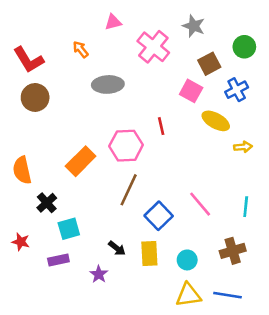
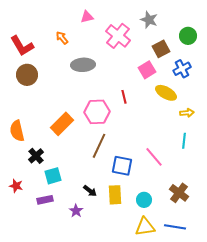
pink square: (191, 91) -> (147, 70), turned 30
cyan line: (246, 207) -> (184, 141), moved
blue square: (159, 216) -> (122, 166), turned -35
brown cross: (233, 251) -> (179, 193), turned -36

